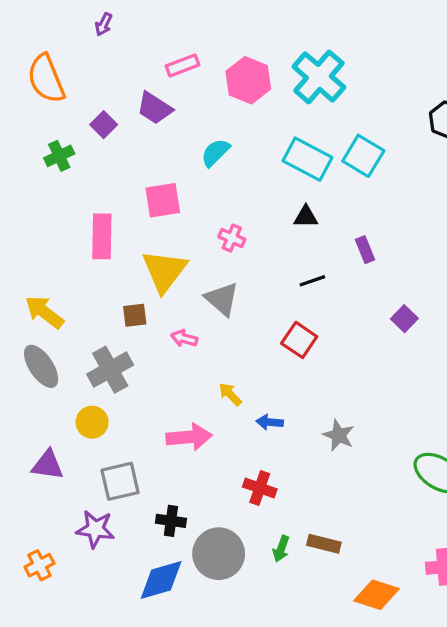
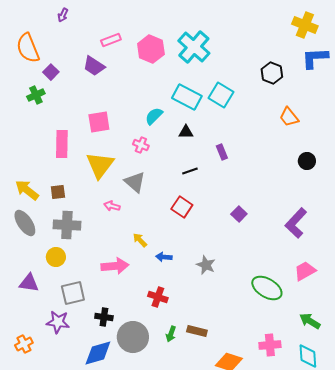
purple square: (104, 125) -> (51, 72), moved
cyan semicircle: (215, 153) -> (154, 116), moved
brown square: (135, 315) -> (58, 192), moved
purple square: (404, 319) -> (239, 214), moved
gray cross: (110, 370) -> (67, 225), turned 32

